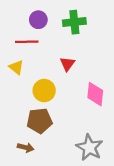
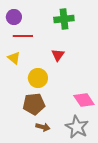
purple circle: (38, 20) -> (14, 17), moved
pink diamond: (95, 94) -> (84, 100), moved, turned -40
brown arrow: (26, 147) -> (43, 127), moved

